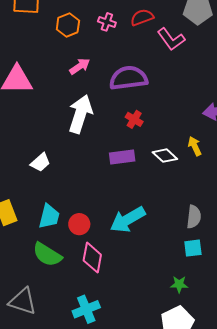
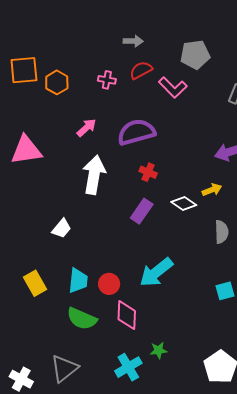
orange hexagon: (68, 25) -> (57, 82), moved
yellow arrow: (195, 146) -> (212, 190), turned 102
purple rectangle: (122, 157) -> (142, 211), turned -40
gray semicircle: (194, 217) -> (222, 232), moved
green star: (179, 284) -> (158, 350), moved
gray triangle: (23, 301) -> (64, 369), turned -48

